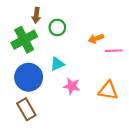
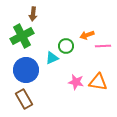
green circle: (57, 27) -> (66, 46), moved
pink star: (72, 86) -> (76, 82), moved

